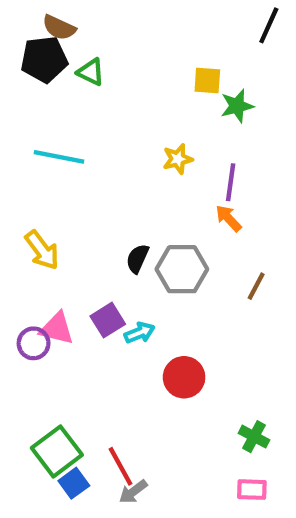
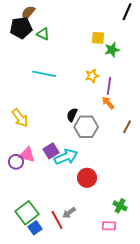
brown semicircle: (59, 28) -> (28, 13), turned 105
cyan line: (59, 157) -> (44, 74), moved
yellow star: (178, 159) -> (92, 76), moved
black semicircle: (137, 259) -> (72, 115), moved
brown line: (256, 286) -> (127, 127), moved
cyan arrow: (140, 333) -> (66, 157), size x1.6
pink rectangle: (252, 490) -> (109, 226), moved
gray arrow: (133, 492) -> (69, 213), moved

